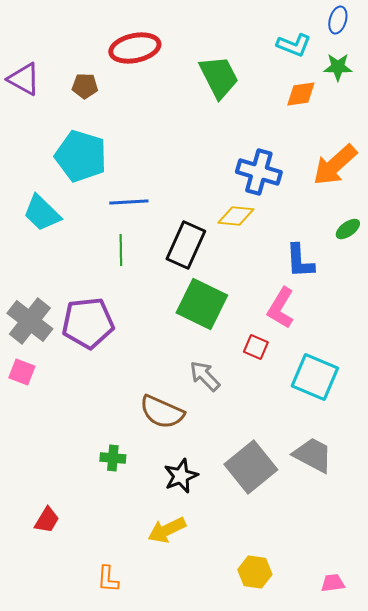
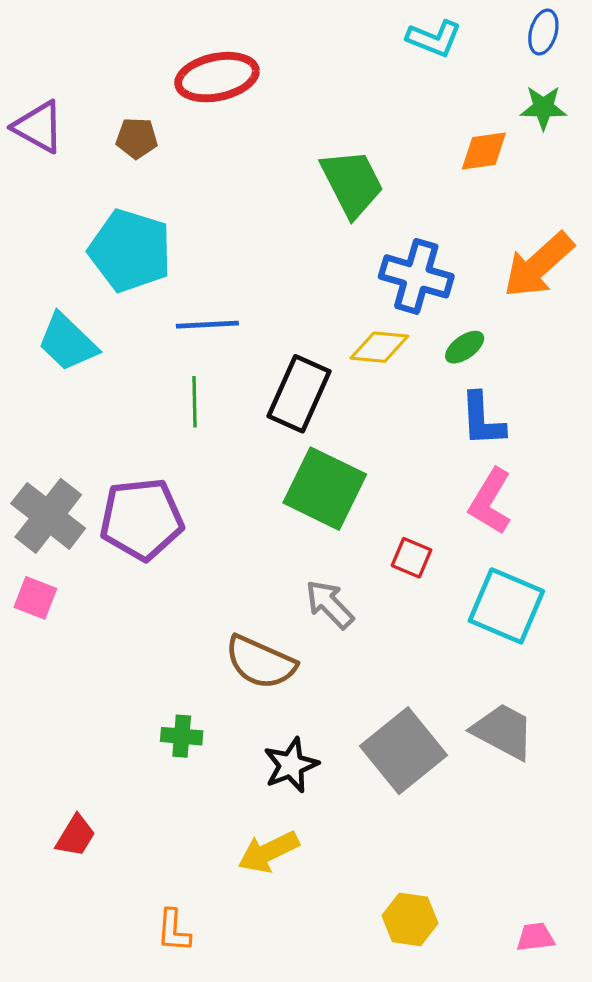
cyan L-shape: (294, 45) -> (434, 38), moved
green trapezoid: (219, 77) -> (352, 183), moved
green ellipse: (348, 229) -> (465, 347), moved
pink L-shape: (281, 308) -> (490, 501), moved

